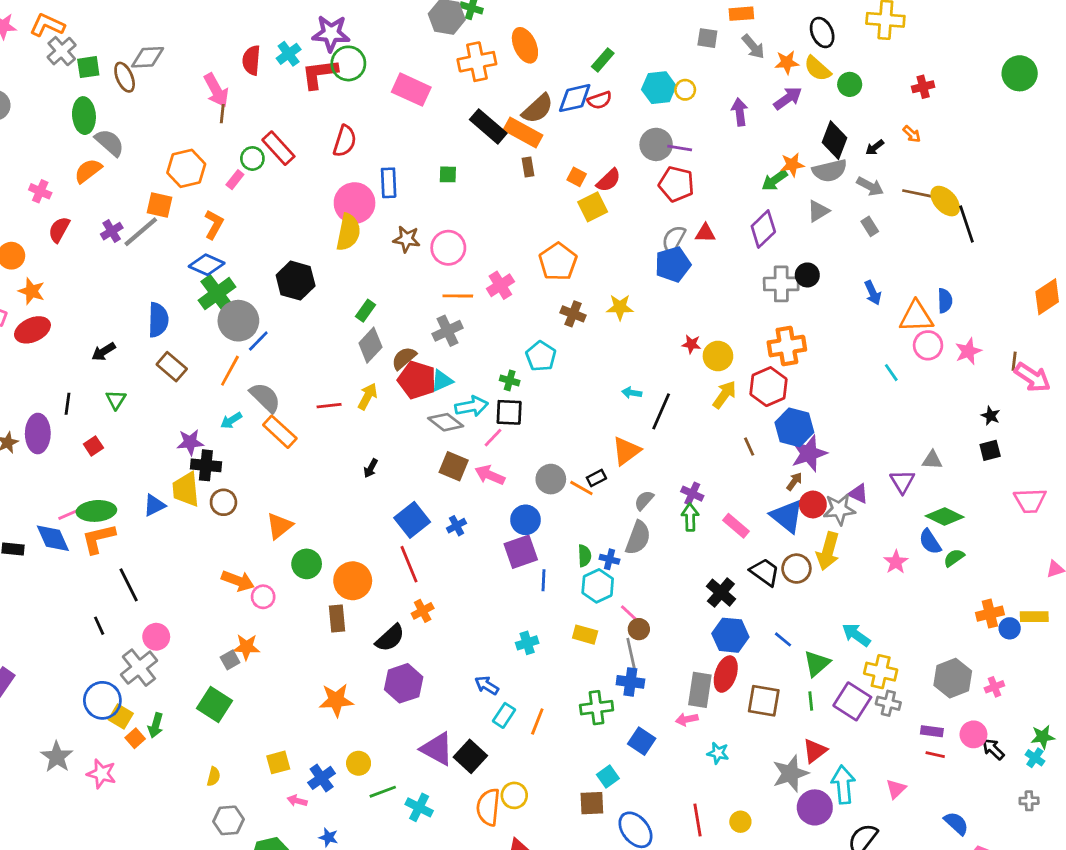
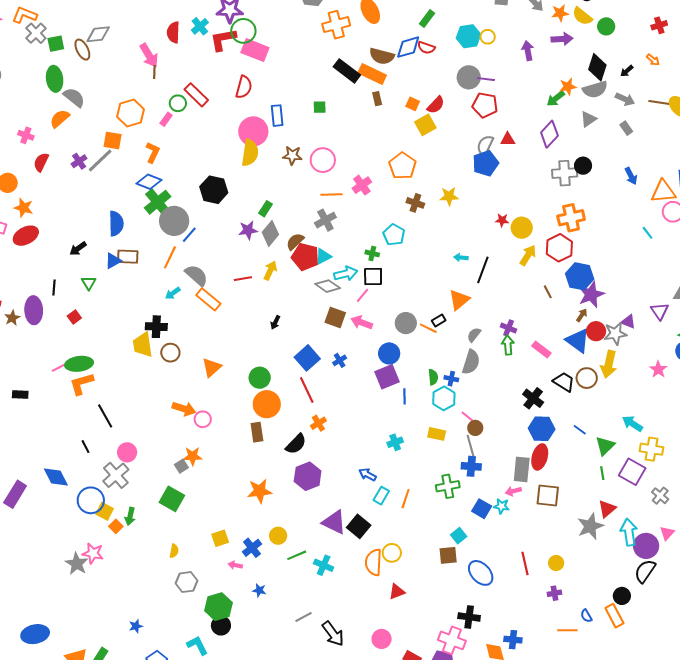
pink rectangle: (411, 90) -> (255, 50), moved
purple arrow: (788, 98) -> (562, 39), turned 35
red semicircle: (600, 100) -> (426, 48), turned 42
brown semicircle: (538, 109) -> (382, 56), turned 60
brown rectangle: (172, 367) -> (128, 257), turned -35
purple star: (190, 442) -> (248, 230), moved
blue triangle: (154, 505) -> (113, 261), moved
blue diamond: (53, 538) -> (56, 477), moved
green circle: (307, 564) -> (260, 378), moved
brown square: (764, 701) -> (548, 495), moved
gray cross: (888, 703) -> (660, 496), moved, turned 30
cyan star: (718, 753) -> (501, 506), moved
gray star: (57, 757) -> (77, 564), moved
purple circle: (815, 807) -> (646, 546), moved

